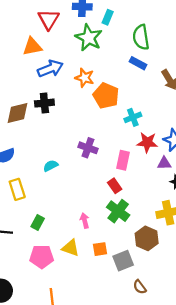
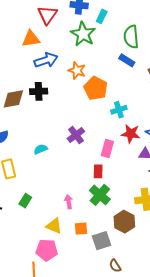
purple cross: (88, 148) -> (76, 135), turned 30
red rectangle: (115, 186) -> (98, 171), turned 32
pink pentagon: (42, 257) -> (47, 250), moved

